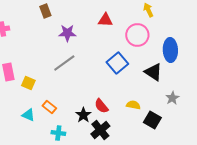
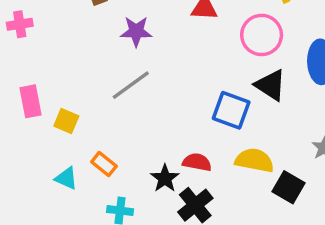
blue square: (117, 63) -> (231, 110), moved, turned -30
black triangle: (153, 72) -> (271, 85), moved
yellow semicircle: (133, 105) -> (254, 160), size x1.5
red semicircle: (101, 106) -> (197, 162), turned 140

